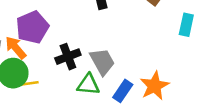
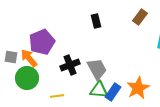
yellow line: (30, 83) -> (57, 96), moved
green triangle: (88, 85) -> (99, 90), moved

